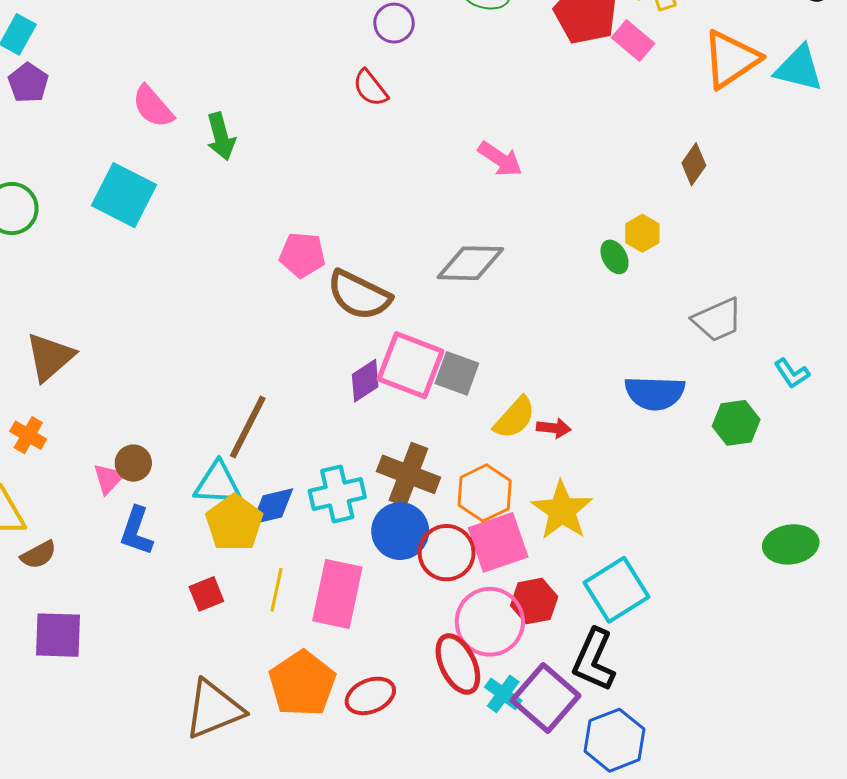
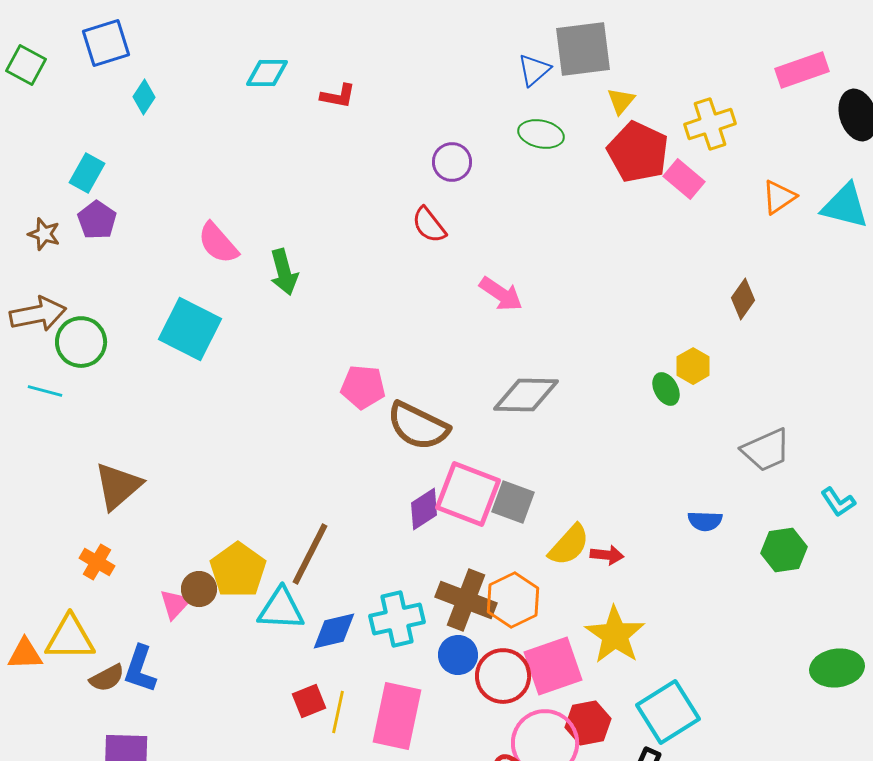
orange triangle: (731, 59) -> (779, 197), size x0.6
pink arrow: (500, 159) -> (501, 294), moved
blue semicircle: (655, 393) -> (705, 521), size x0.6
orange hexagon: (485, 493) -> (513, 600), moved
yellow pentagon: (234, 523) -> (238, 570), moved
blue L-shape: (136, 531) -> (140, 669), moved
blue circle: (400, 531) -> (458, 655), size x0.7
red square: (206, 594) -> (309, 701), moved

